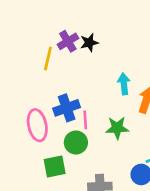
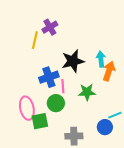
black star: (89, 43) -> (73, 61), moved, size x1.6
cyan arrow: (124, 84) -> (101, 59), moved
pink ellipse: (37, 125) -> (27, 108), moved

